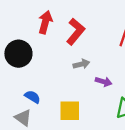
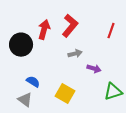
red arrow: (45, 22) -> (44, 30), moved
yellow square: (70, 111) -> (65, 94), turned 30

